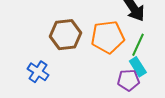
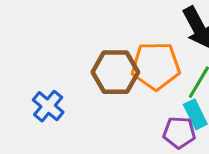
brown hexagon: (66, 35) -> (115, 72), moved

